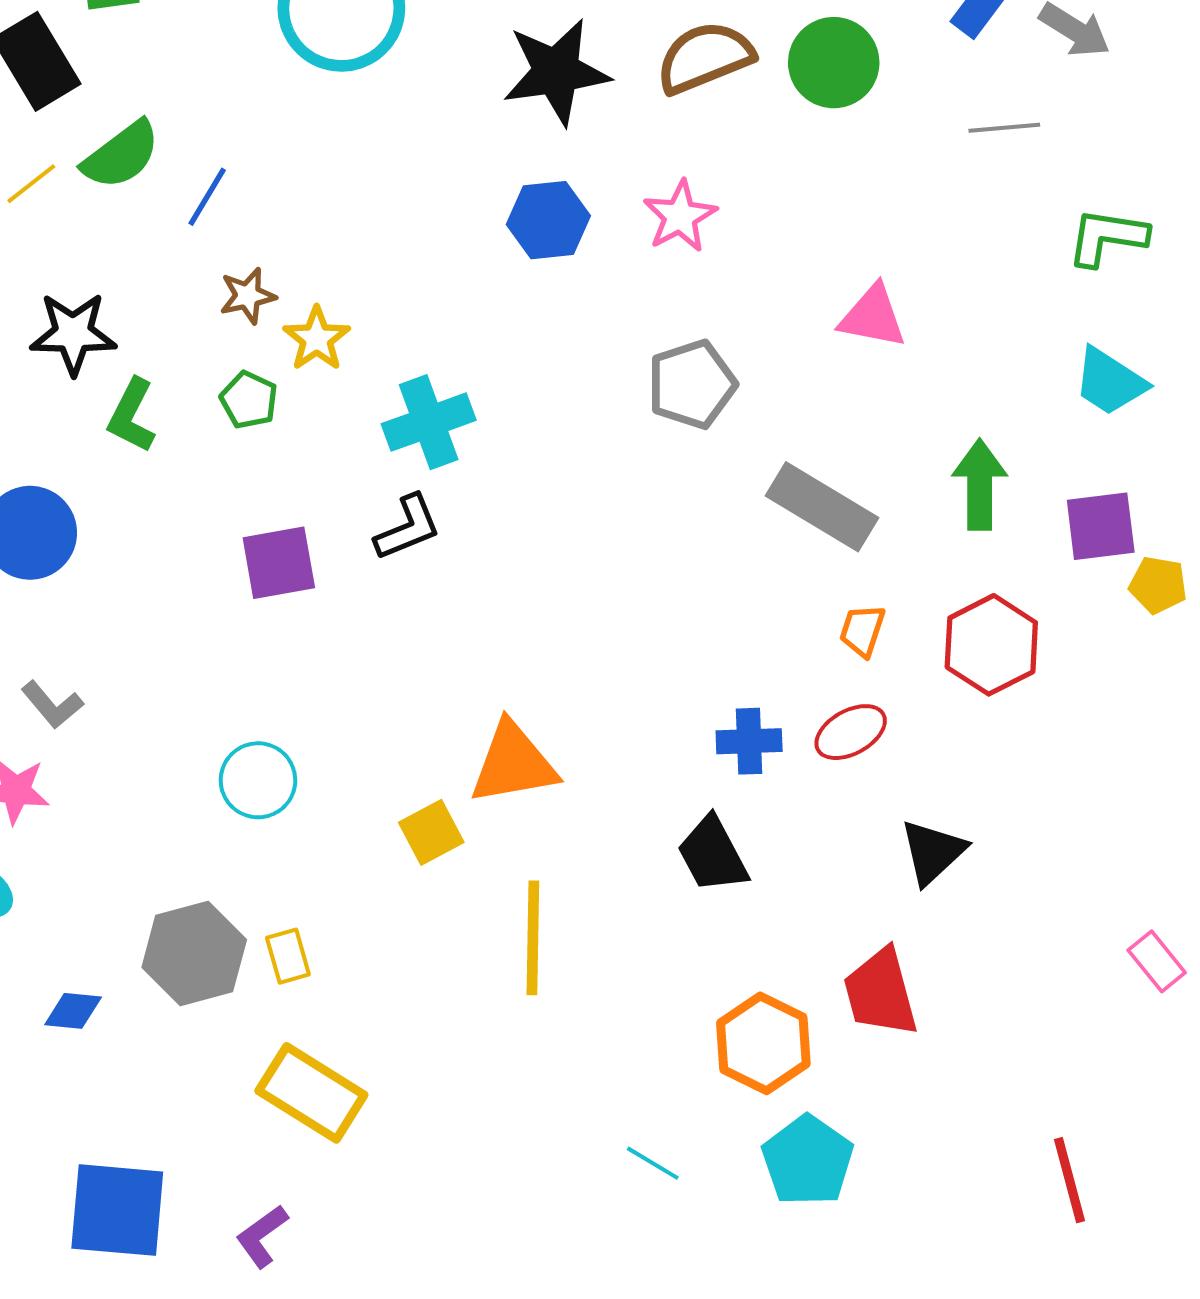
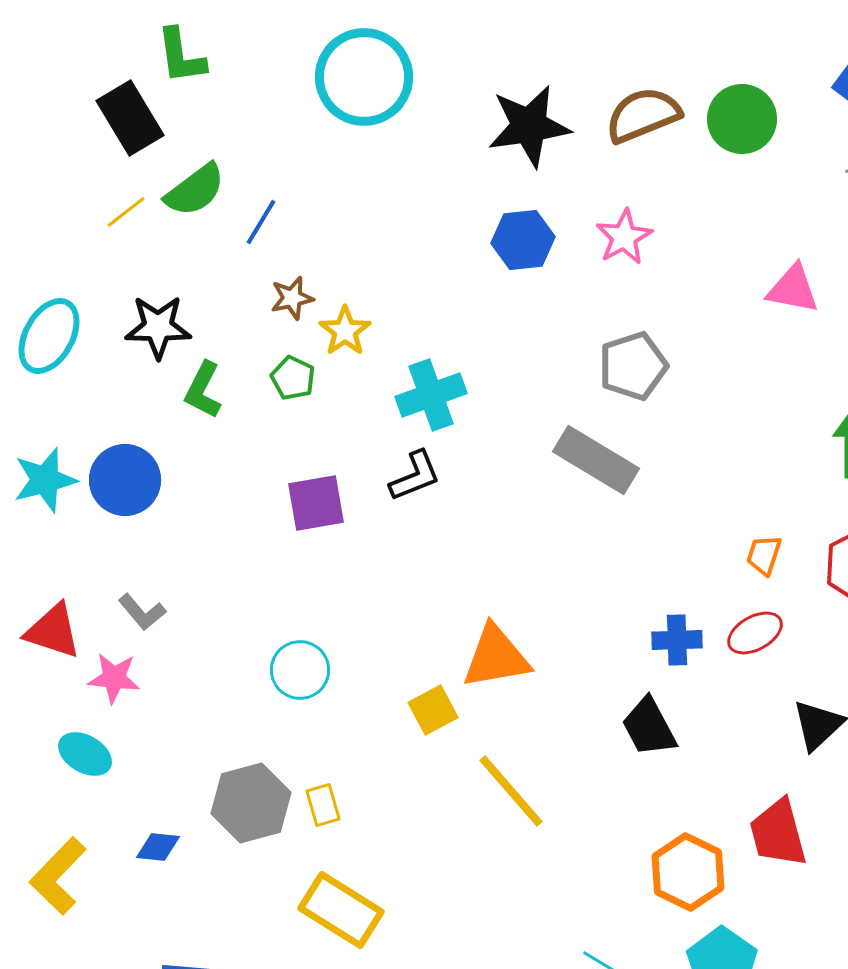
pink triangle: (873, 317) -> (793, 289), moved
gray rectangle: (822, 507) -> (596, 460), moved
yellow line: (533, 938) -> (511, 791), turned -42

